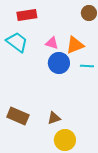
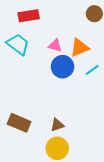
cyan line: (87, 66) -> (92, 70), turned -40
yellow circle: (65, 140) -> (57, 148), moved

